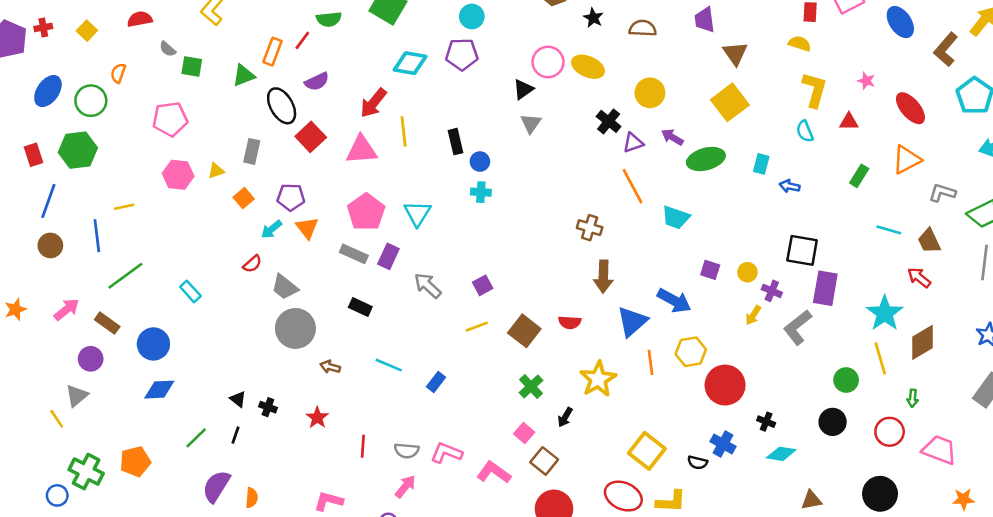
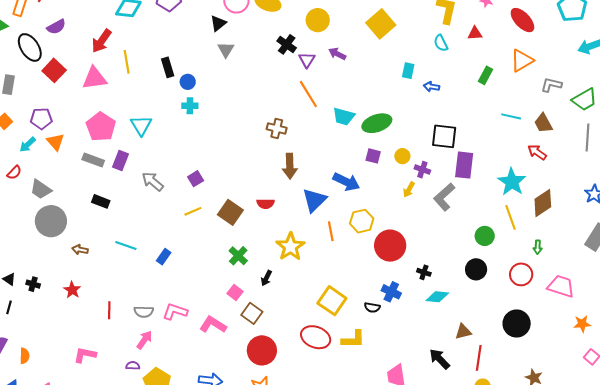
purple triangle: (633, 143) -> (307, 60), turned -36
green ellipse: (706, 159) -> (377, 123), moved

